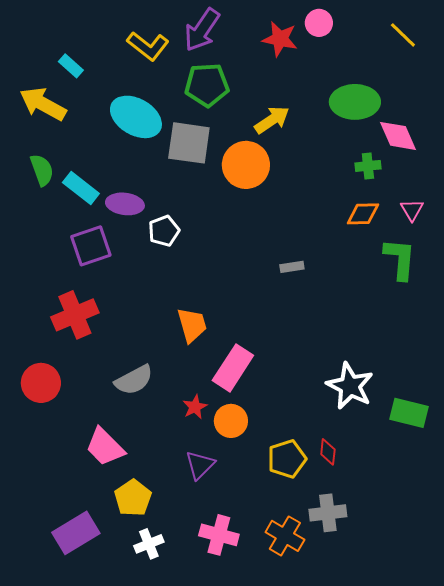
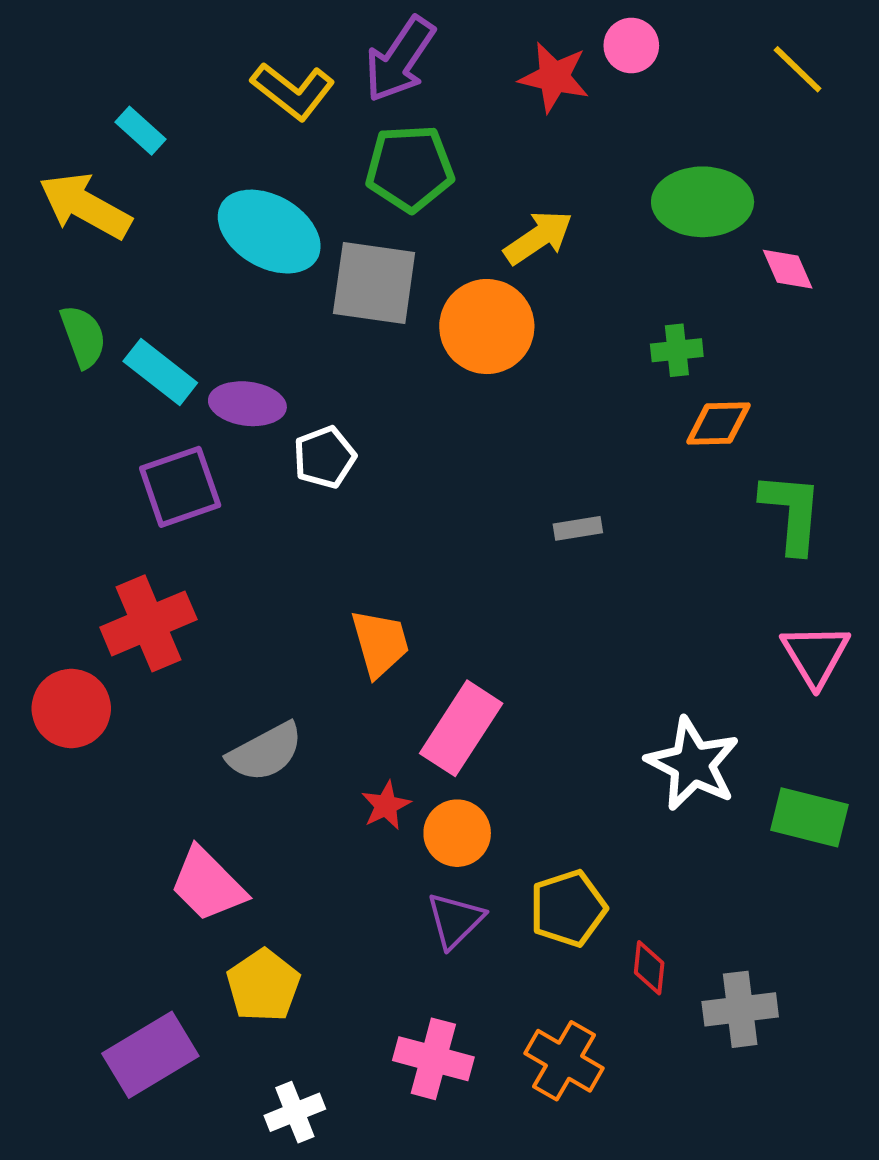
pink diamond: (398, 136) -> (788, 269), size x0.7
green cross: (368, 166) -> (677, 350), moved
pink triangle: (412, 210) -> (815, 655), moved, size x1.5
red circle: (41, 383) -> (71, 708), moved
red diamond: (328, 452) -> (649, 968), moved
purple triangle: (200, 465) -> (455, 920), moved
gray cross: (328, 513) -> (740, 1009), moved
white cross: (149, 544) -> (295, 1112), moved

